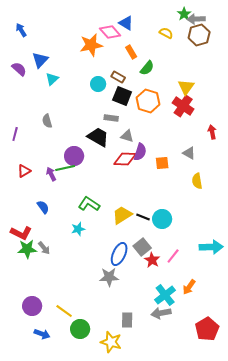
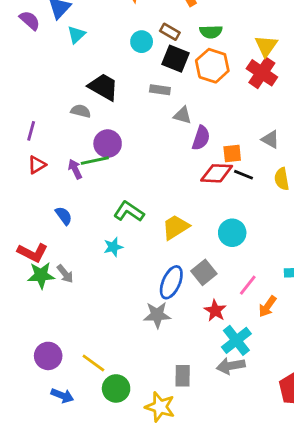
green semicircle: (147, 68) -> (211, 32), moved, turned 49
gray semicircle: (47, 121) -> (81, 111), moved, turned 120
purple line: (15, 134) -> (31, 131), moved
black trapezoid: (98, 137) -> (103, 87), moved
red diamond: (125, 159) -> (217, 173), moved
black line: (143, 217) -> (243, 175), moved
red star: (152, 260) -> (215, 311), moved
orange arrow: (189, 287) -> (268, 306), moved

